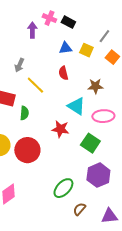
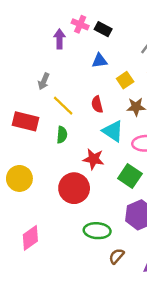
yellow square: (86, 50) -> (125, 80), moved, turned 32
red semicircle: (63, 73) -> (97, 104), moved
green semicircle: (24, 113) -> (62, 135), moved
red circle: (27, 150) -> (74, 188), moved
green ellipse: (63, 188) -> (97, 231), turned 50

